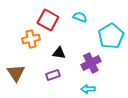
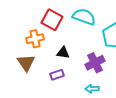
cyan semicircle: (80, 17) -> (84, 17), size x1.6
brown triangle: (16, 73) -> (26, 63), moved

